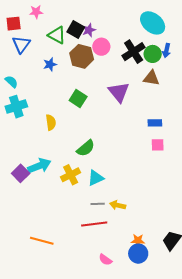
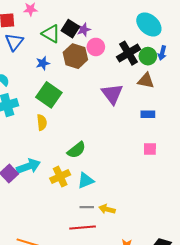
green square: (78, 98) -> (49, 95), moved, size x1.4
blue rectangle: (155, 123) -> (148, 114), moved

